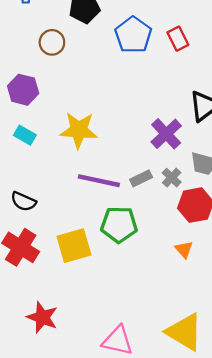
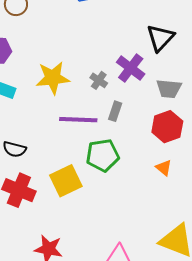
gray rectangle: (141, 178) -> (115, 111), turned -36
gray cross: (172, 178) -> (99, 80), moved

